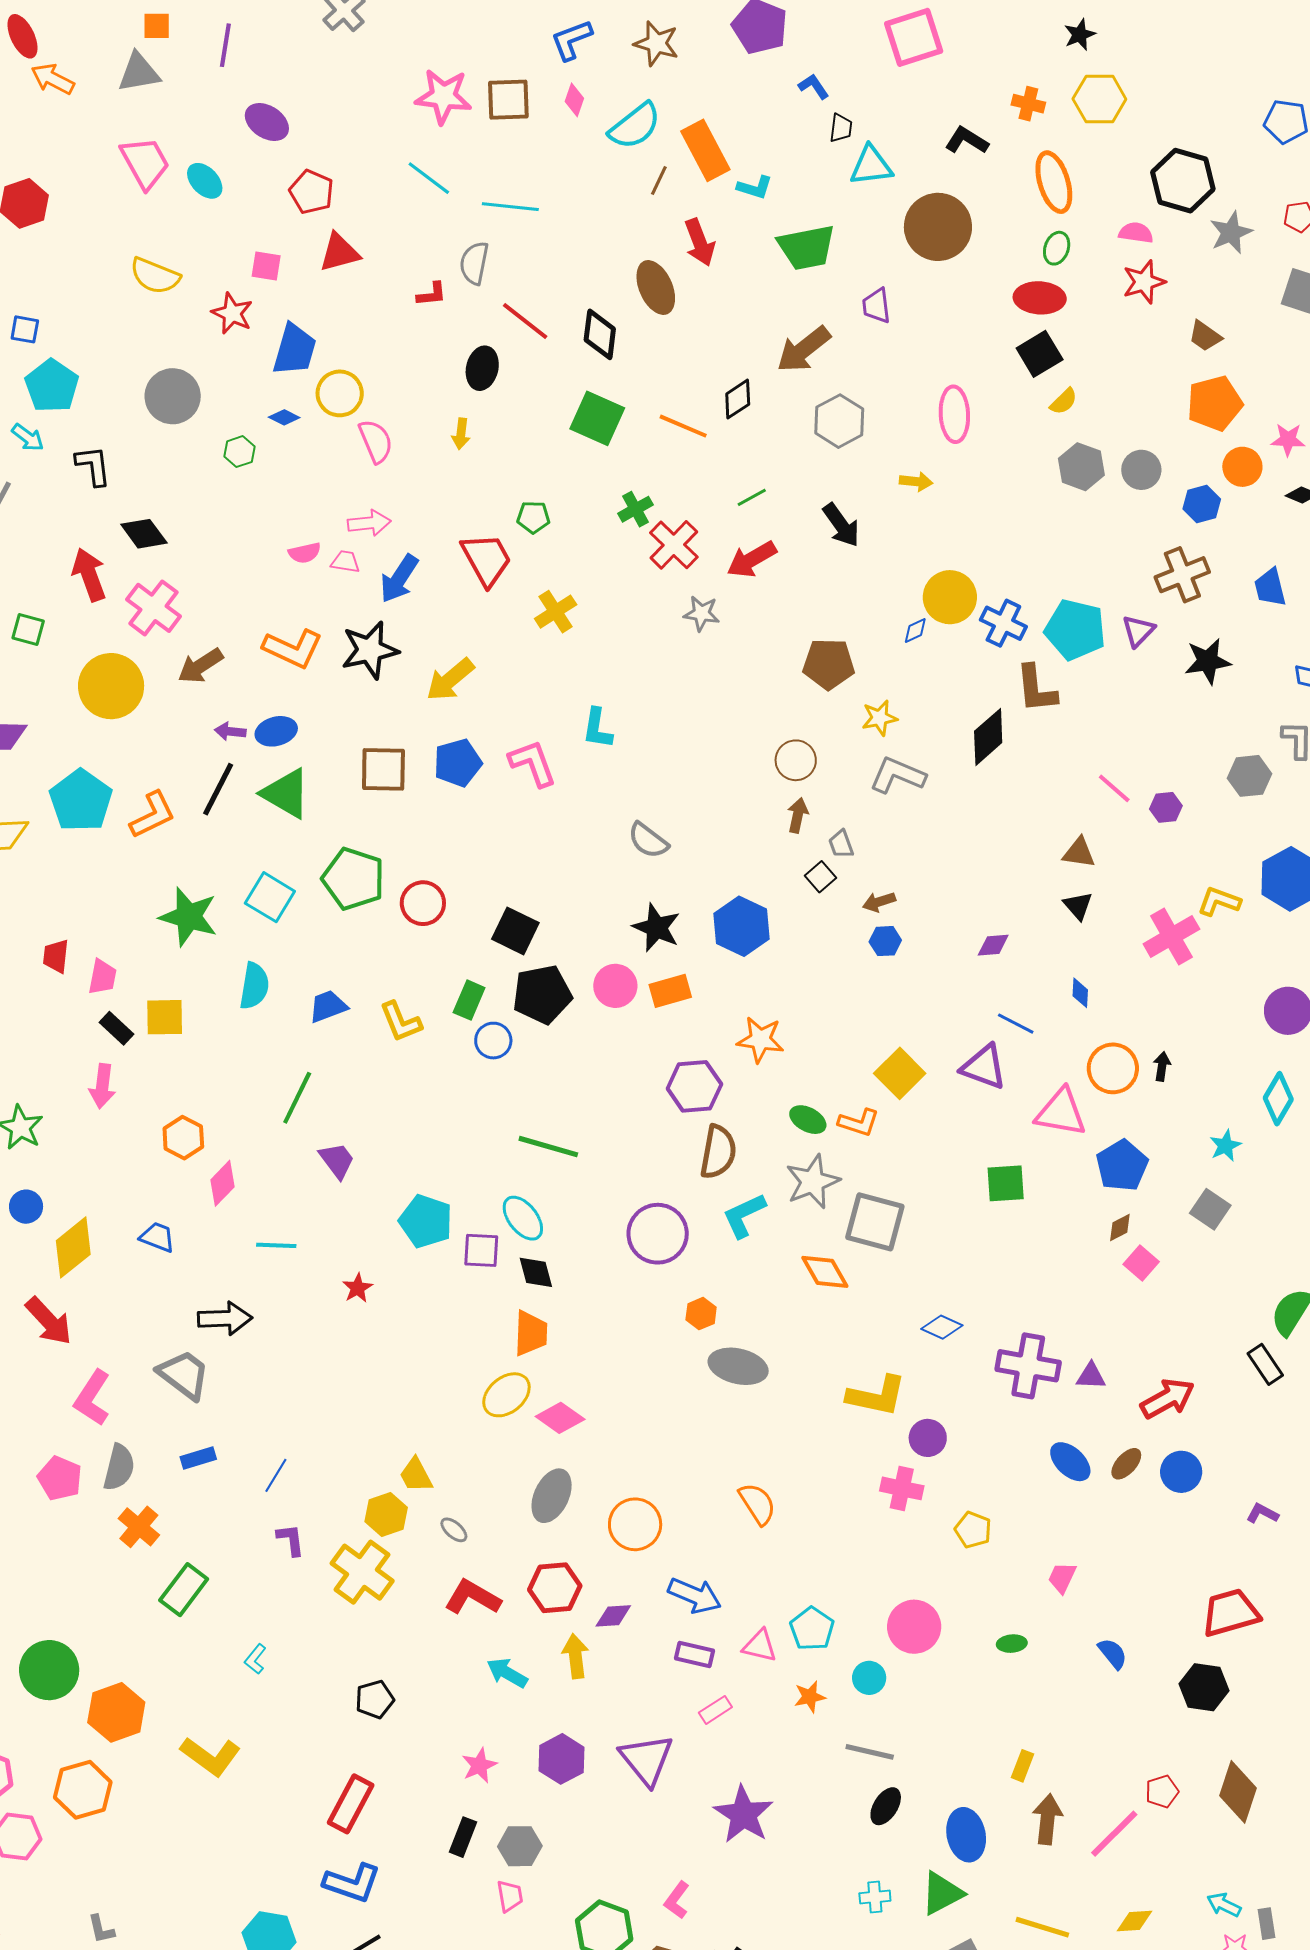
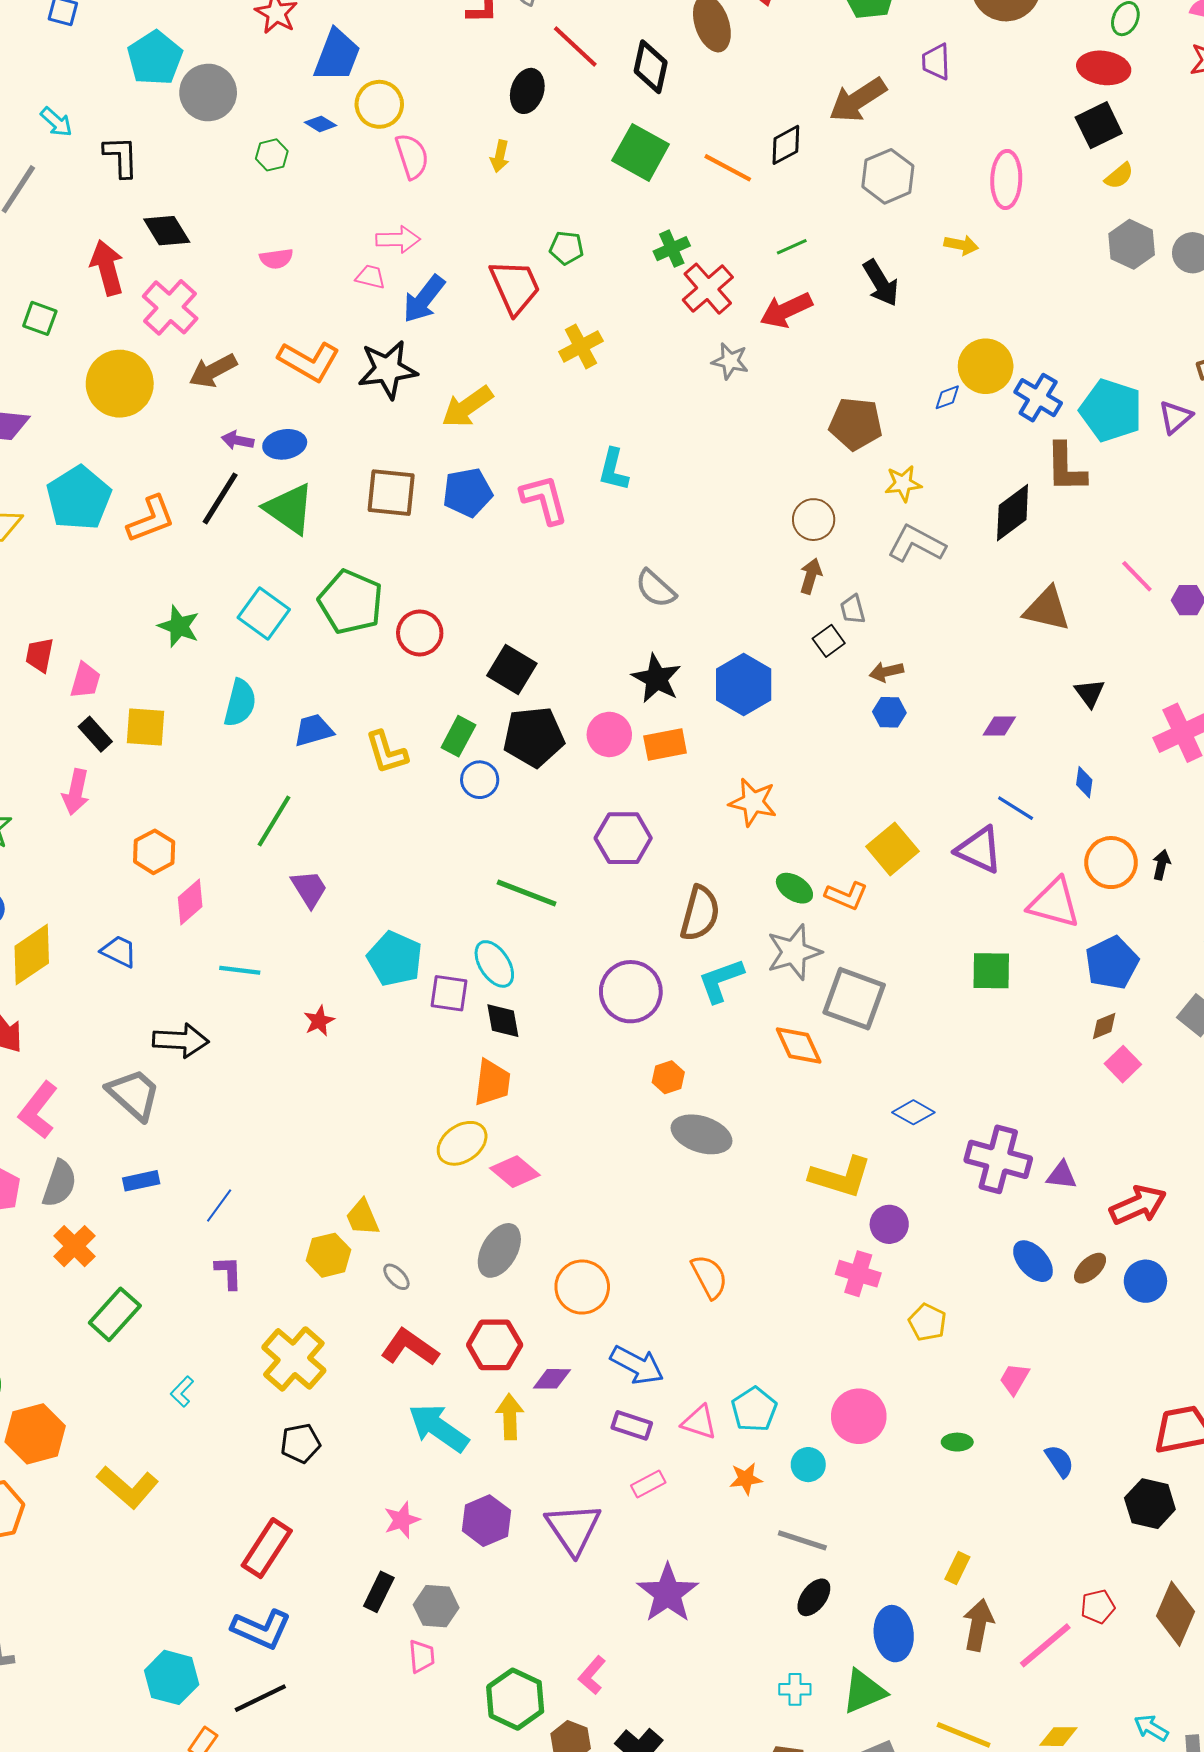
cyan pentagon: (52, 386) -> (155, 58), moved
pink semicircle: (305, 553) -> (276, 259), moved
brown triangle: (1079, 853) -> (1047, 609), moved, size x1.4
green star: (189, 917) -> (179, 626), size x0.7
purple hexagon: (694, 1086) -> (623, 838), moved
yellow cross: (362, 1572) -> (294, 1359), moved
cyan arrow: (507, 1673) -> (438, 1428), size x1.5

